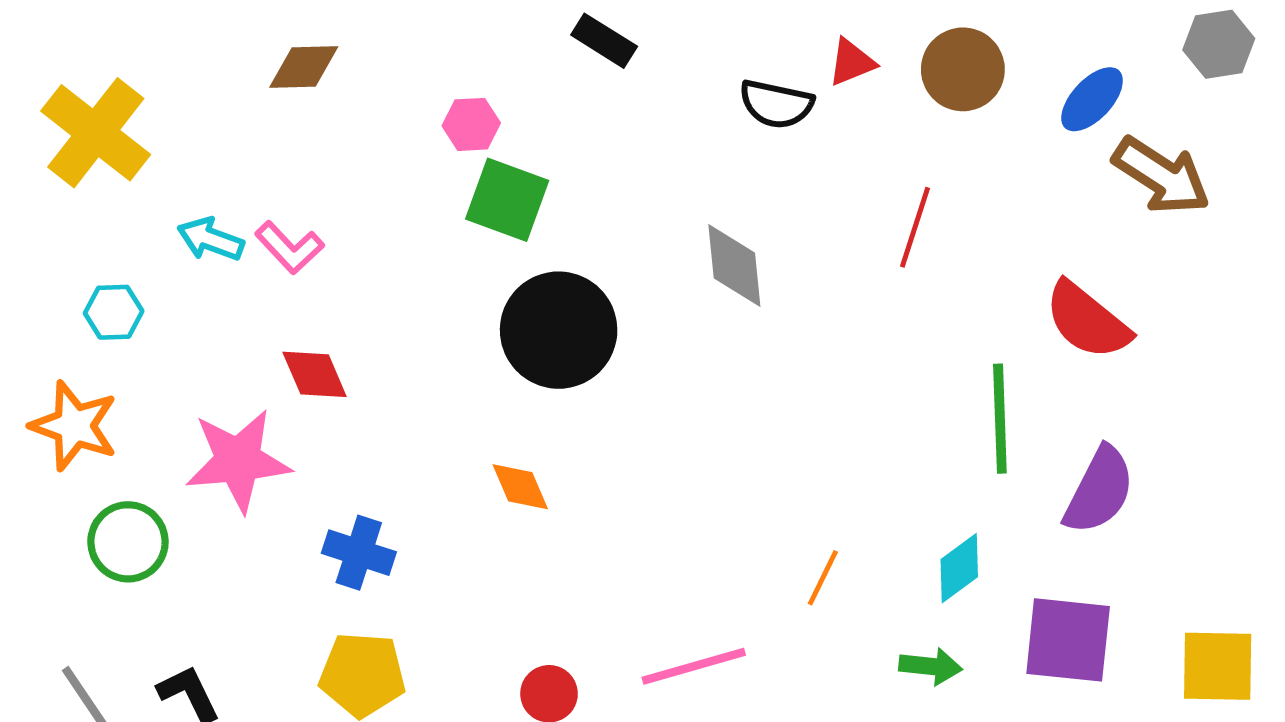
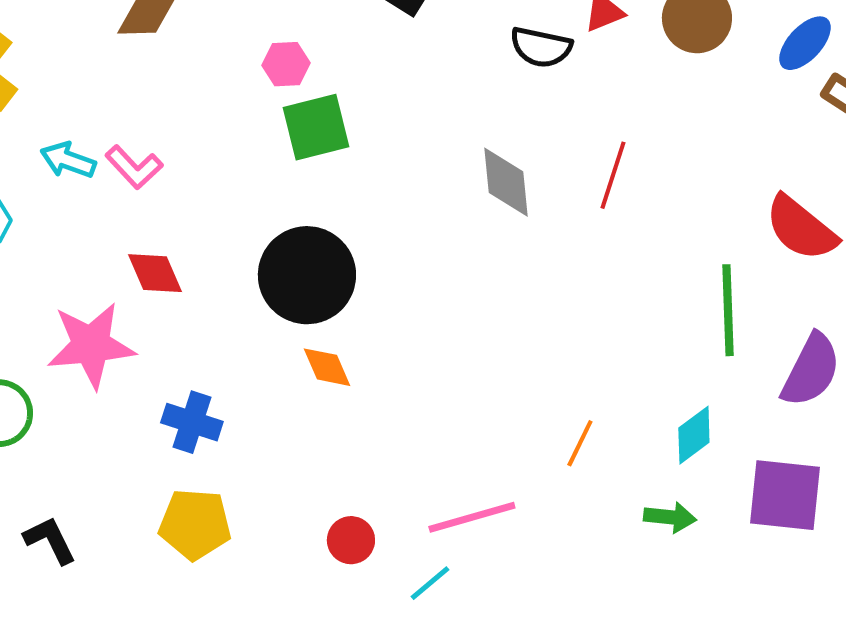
green square: (507, 200) -> (316, 127), turned -34
red line: (915, 227) -> (613, 175), moved
black circle: (559, 330) -> (307, 275), moved

